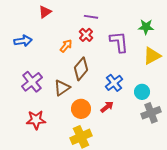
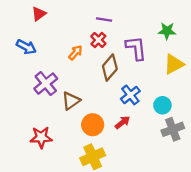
red triangle: (45, 12) -> (39, 14), moved
blue arrow: (23, 41) -> (26, 47), turned 36
brown diamond: (81, 69) -> (110, 68), moved
purple cross: (32, 82) -> (46, 84), moved

